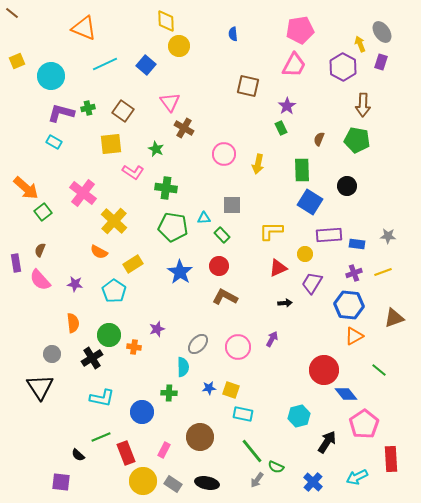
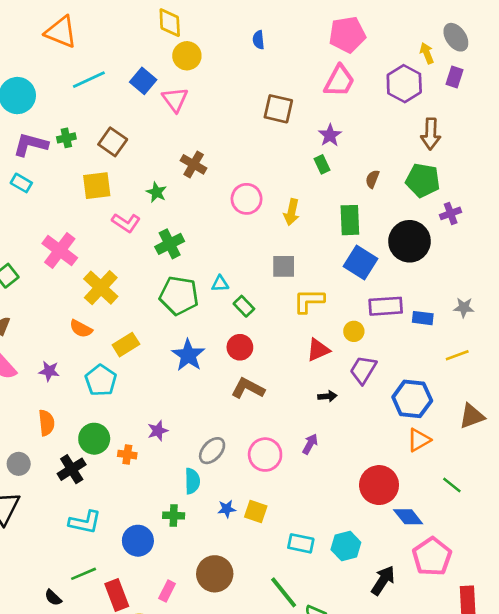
pink triangle: (170, 102) -> (175, 99), moved
black circle: (347, 186) -> (409, 241), size x1.6
green cross: (166, 188) -> (170, 244), turned -35
gray square: (232, 205) -> (284, 266), moved
purple cross: (354, 273) -> (451, 213), moved
cyan rectangle: (243, 414) -> (301, 543), moved

